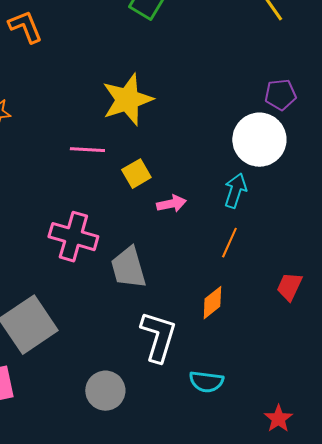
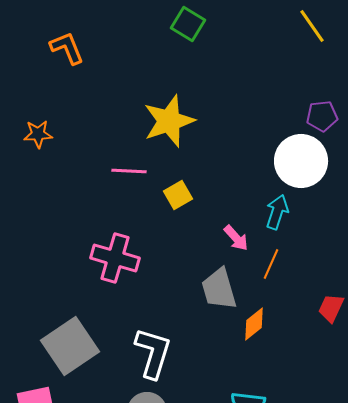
pink arrow: (171, 204) -> (236, 238), moved, turned 60
gray trapezoid: (128, 268) -> (219, 289), moved
white L-shape: (158, 337) -> (153, 353), moved

